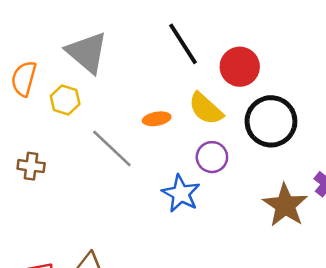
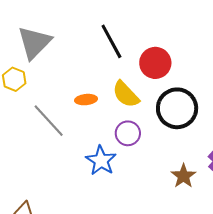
gray triangle: (87, 52) -> (34, 43), turned 30
brown star: (285, 205) -> (183, 176), size x0.7

